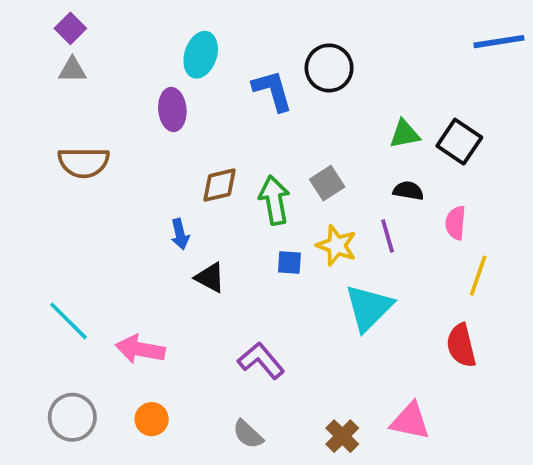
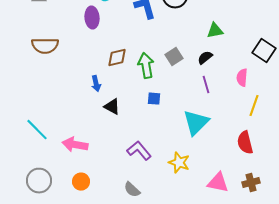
black square: (459, 142) -> (264, 51), moved
black semicircle: (408, 191) -> (205, 58), moved, turned -49
yellow star: (337, 245) -> (179, 163), moved
brown cross: (342, 436) -> (251, 183), moved, turned 30

